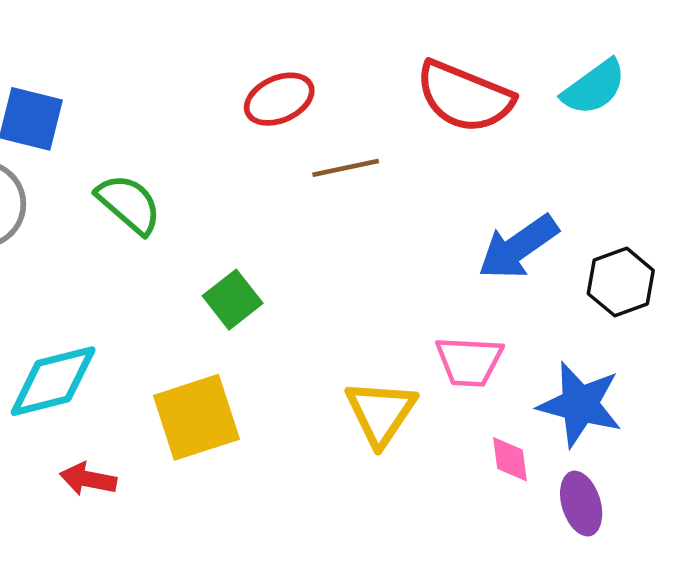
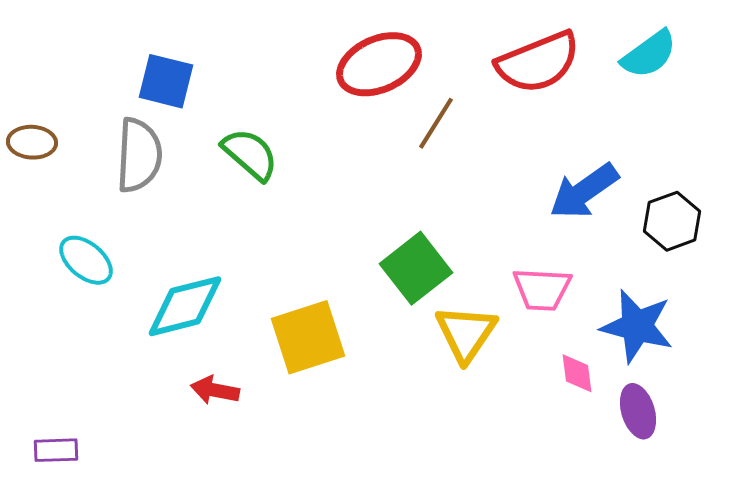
red semicircle: (465, 97) -> (538, 62), turned -44
red ellipse: (279, 99) -> (379, 64), size x1.4
brown line: (346, 168) -> (436, 123), turned -46
green square: (233, 300) -> (416, 268), moved, size x1.4

